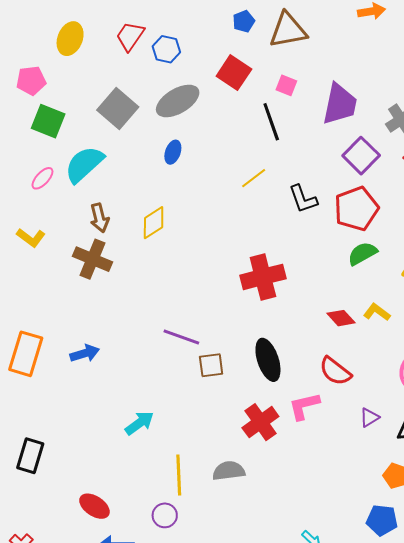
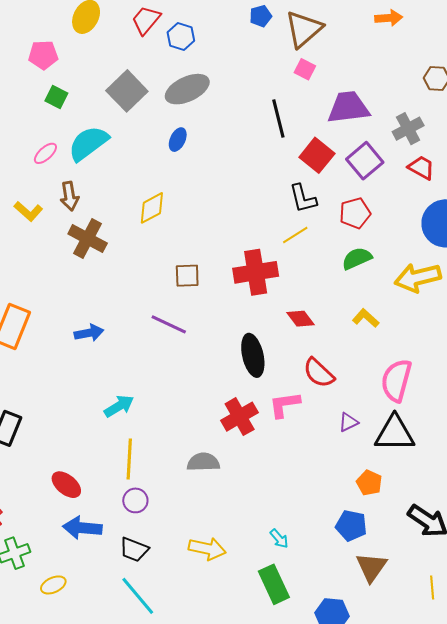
brown triangle: (288, 30) -> (304, 29), turned -36
red square: (234, 73) -> (317, 155), moved
pink square: (286, 85) -> (305, 69), moved
purple trapezoid: (340, 104) -> (348, 107), turned -114
green square: (48, 121) -> (56, 97), size x0.7
yellow line: (254, 178) -> (295, 235), moved
red pentagon: (356, 209) -> (355, 213), size x0.7
brown arrow: (99, 218) -> (69, 196), moved
red diamond: (341, 318) -> (301, 319), moved
blue arrow: (85, 353) -> (89, 333), moved
brown square: (211, 365) -> (187, 276), moved
yellow line: (179, 475) -> (129, 459), moved

